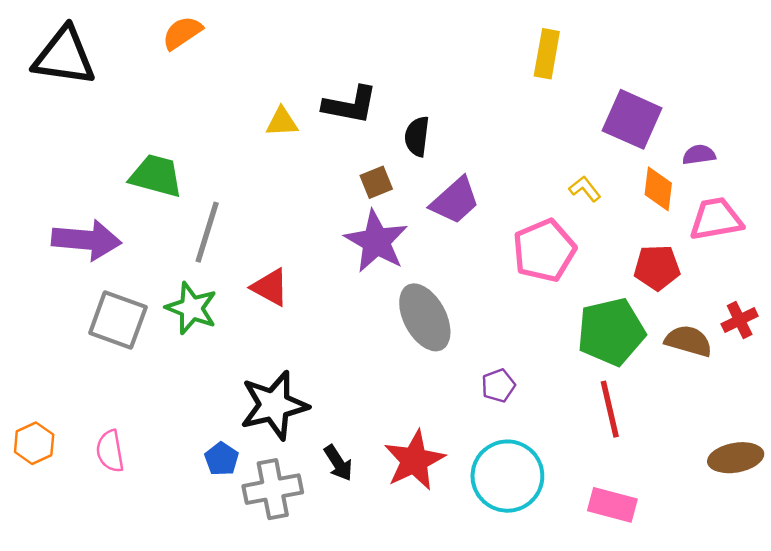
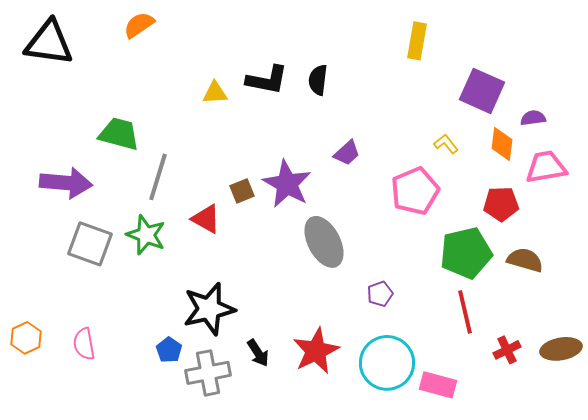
black semicircle: (417, 136) -> (318, 80), moved
brown square: (376, 182) -> (242, 191), moved
purple trapezoid: (455, 201) -> (347, 153), size x0.7
red cross: (740, 320) -> (507, 350), moved
pink rectangle: (612, 505) -> (438, 385), moved

